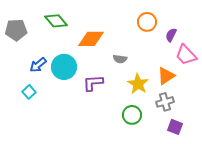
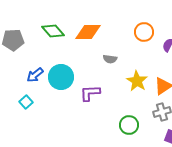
orange diamond: (91, 39) -> (88, 32), moved
gray semicircle: (120, 59) -> (110, 59), moved
yellow star: (138, 84) -> (137, 81), moved

